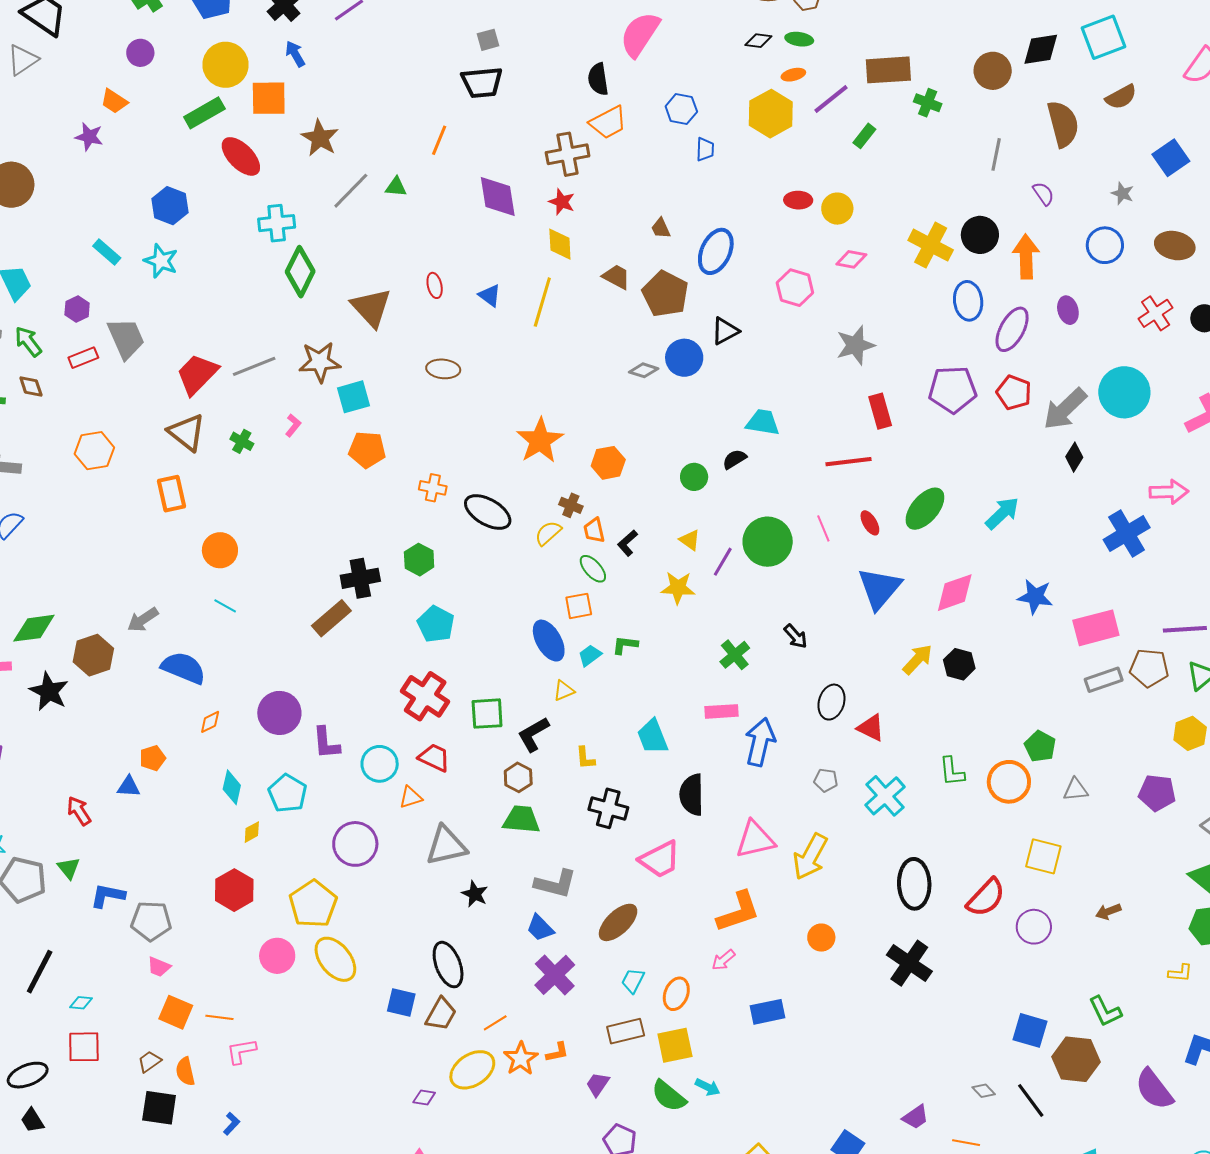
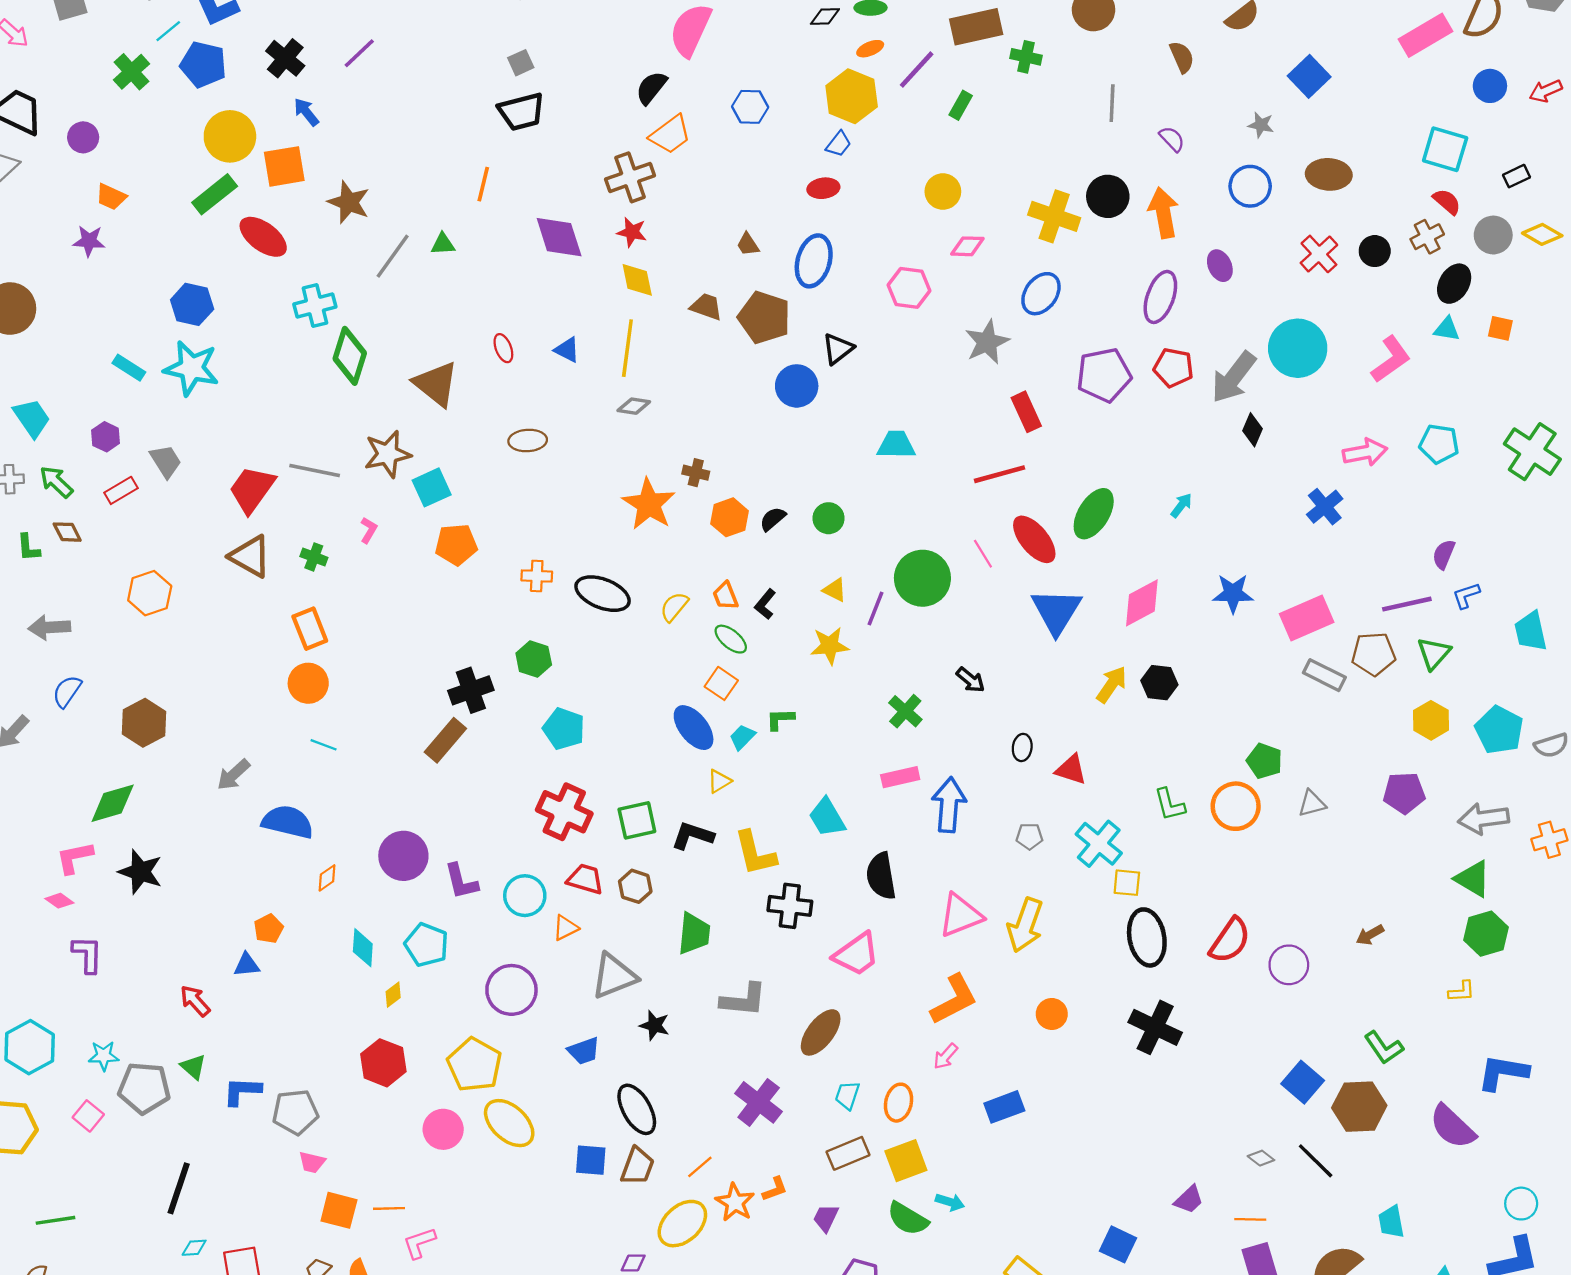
purple circle: (140, 53) -> (83, 137), moved
black semicircle: (598, 79) -> (651, 88), turned 56
brown semicircle: (1063, 124) -> (1182, 57), size x0.6
blue trapezoid: (705, 149) -> (839, 144), moved, turned 45
red ellipse: (798, 200) -> (823, 188), moved
cyan star: (161, 261) -> (191, 368), size x1.4
blue ellipse: (968, 301) -> (1041, 294), moved, turned 51
gray trapezoid: (126, 338) -> (166, 461), size x0.7
gray line: (254, 366) -> (315, 470), turned 42
gray diamond: (644, 370) -> (634, 406), moved
black semicircle: (734, 459) -> (773, 519), moved
orange rectangle: (171, 494) -> (310, 629), moved
brown cross: (571, 505) -> (696, 473), moved
cyan arrow: (1002, 513) -> (1181, 505), size x0.6
red ellipse: (870, 523) -> (1034, 539), size x1.8
blue cross: (1127, 534) -> (1325, 507), size x0.7
orange square: (579, 606) -> (721, 683), turned -36
brown hexagon: (93, 655) -> (144, 723), moved
gray rectangle: (1104, 680) -> (1324, 675), turned 54
black ellipse: (831, 702) -> (1022, 747), size x0.7
black L-shape: (533, 734) -> (693, 836), turned 57
yellow L-shape: (585, 758) -> (755, 853), size x1.8
brown hexagon: (518, 777) -> (635, 886), moved
green trapezoid: (521, 819) -> (694, 933), turned 99
yellow square: (1043, 856) -> (1127, 883), moved, size x0.7
blue trapezoid: (540, 928) -> (584, 1051), moved, turned -56
cyan diamond: (81, 1003) -> (194, 1248), moved
blue square: (1030, 1030) -> (1303, 1082), turned 33

